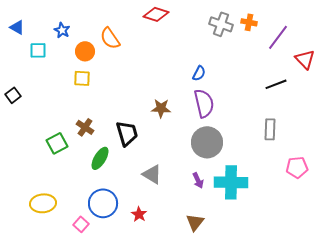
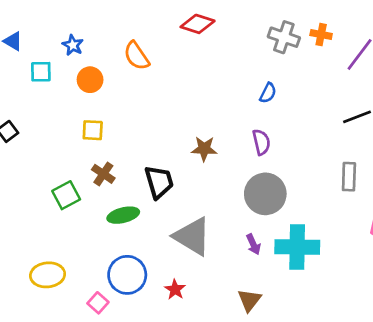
orange circle: (85, 51) -> (90, 80), moved
blue semicircle: (199, 73) -> (268, 93), moved
yellow square: (82, 78) -> (93, 130), moved
purple semicircle: (204, 103) -> (261, 142), size x0.7
green ellipse: (100, 158) -> (123, 215), turned 45
gray triangle: (152, 174) -> (192, 236), size x1.5

